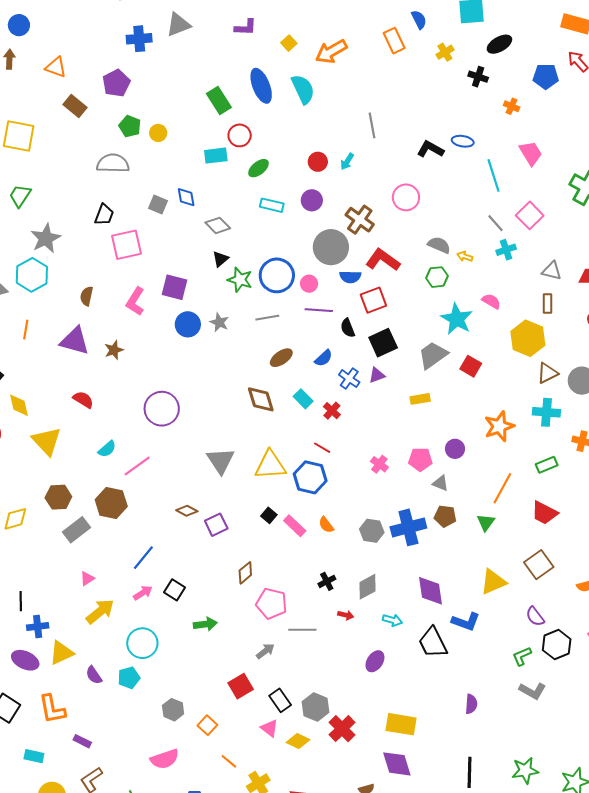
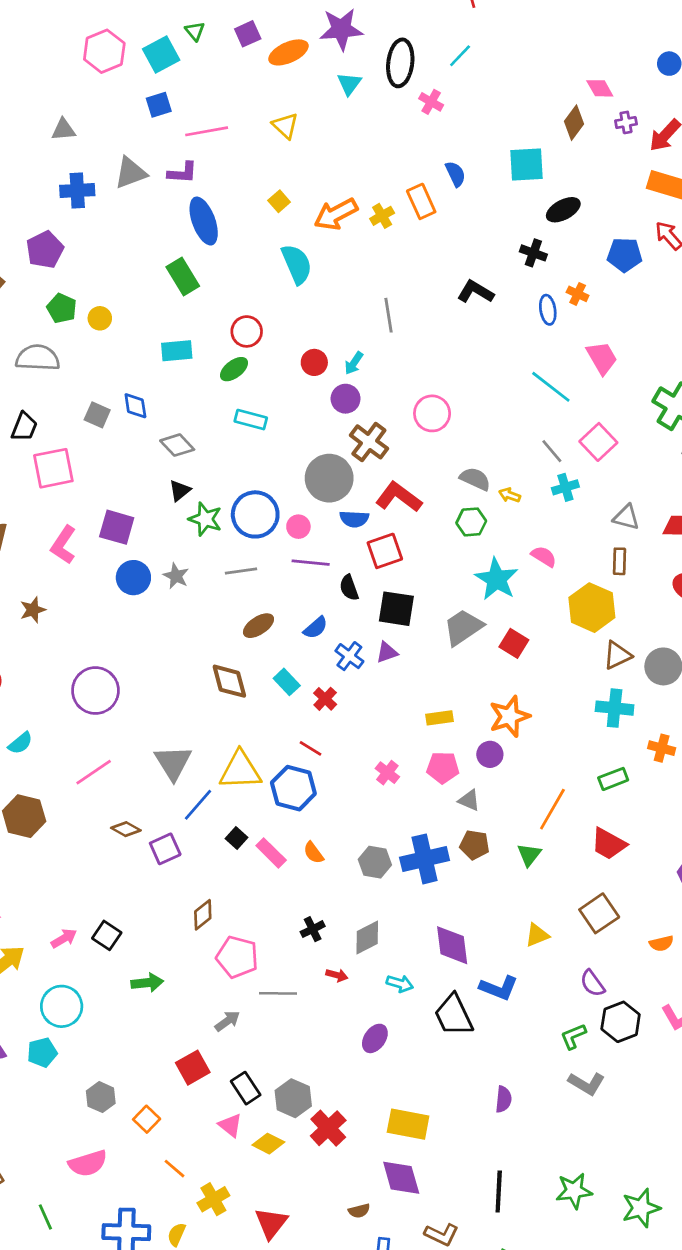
purple L-shape: (246, 27) -> (182, 173), moved
yellow cross: (445, 52) -> (382, 216), moved
blue ellipse: (261, 86) -> (204, 221), moved
red circle: (240, 135) -> (247, 331), moved
blue ellipse: (463, 141) -> (548, 310), moved, turned 70
black L-shape: (430, 149) -> (475, 292), moved
cyan line: (494, 175) -> (551, 387), turned -36
purple circle: (312, 200) -> (346, 399), moved
black square: (383, 343) -> (396, 609), turned 32
yellow rectangle: (420, 399) -> (440, 718), moved
orange star: (499, 426) -> (509, 716), moved
pink line: (137, 466) -> (94, 772), moved
blue line: (143, 558) -> (198, 805), moved
yellow triangle: (493, 582) -> (537, 935), size x0.7

